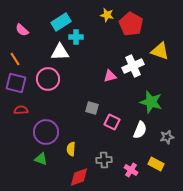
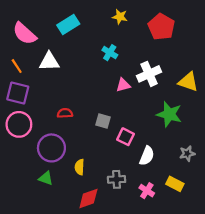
red pentagon: (131, 24) -> (161, 27), moved
pink semicircle: (22, 30) -> (25, 34), size x1.6
cyan cross: (76, 37) -> (110, 53), moved, turned 32
yellow triangle: (160, 51) -> (188, 82), moved
white triangle: (60, 52) -> (49, 62), moved
pink circle: (48, 79) -> (19, 124), moved
red semicircle: (21, 110) -> (65, 113), moved
white semicircle: (140, 130) -> (147, 156), moved

